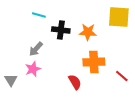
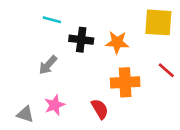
pink star: (33, 69) -> (55, 105), moved
red line: (122, 76) -> (166, 70), moved
gray triangle: (11, 80) -> (25, 114), moved, turned -40

